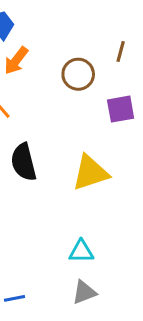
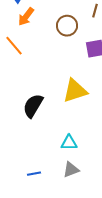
black semicircle: (24, 162) -> (33, 106), moved, turned 45
blue line: (15, 298) -> (34, 174), moved

